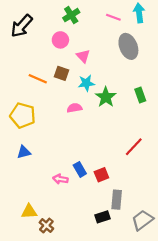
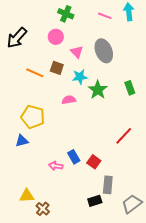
green cross: (71, 15) -> (66, 14), turned -35
black arrow: (22, 26) -> (17, 38), moved
gray ellipse: (128, 46) -> (104, 51), moved
yellow pentagon: (23, 115) -> (33, 117), moved
red square: (101, 175) -> (94, 162), turned -32

